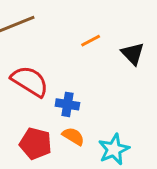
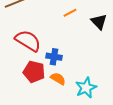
red pentagon: (36, 144) -> (34, 72), moved

